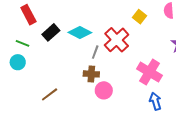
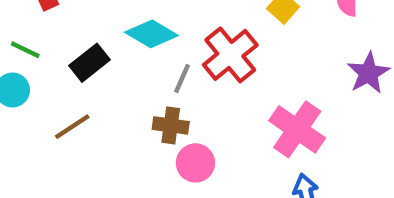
black rectangle: (51, 32) -> (90, 63), moved
brown line: (50, 94) -> (72, 127), moved

